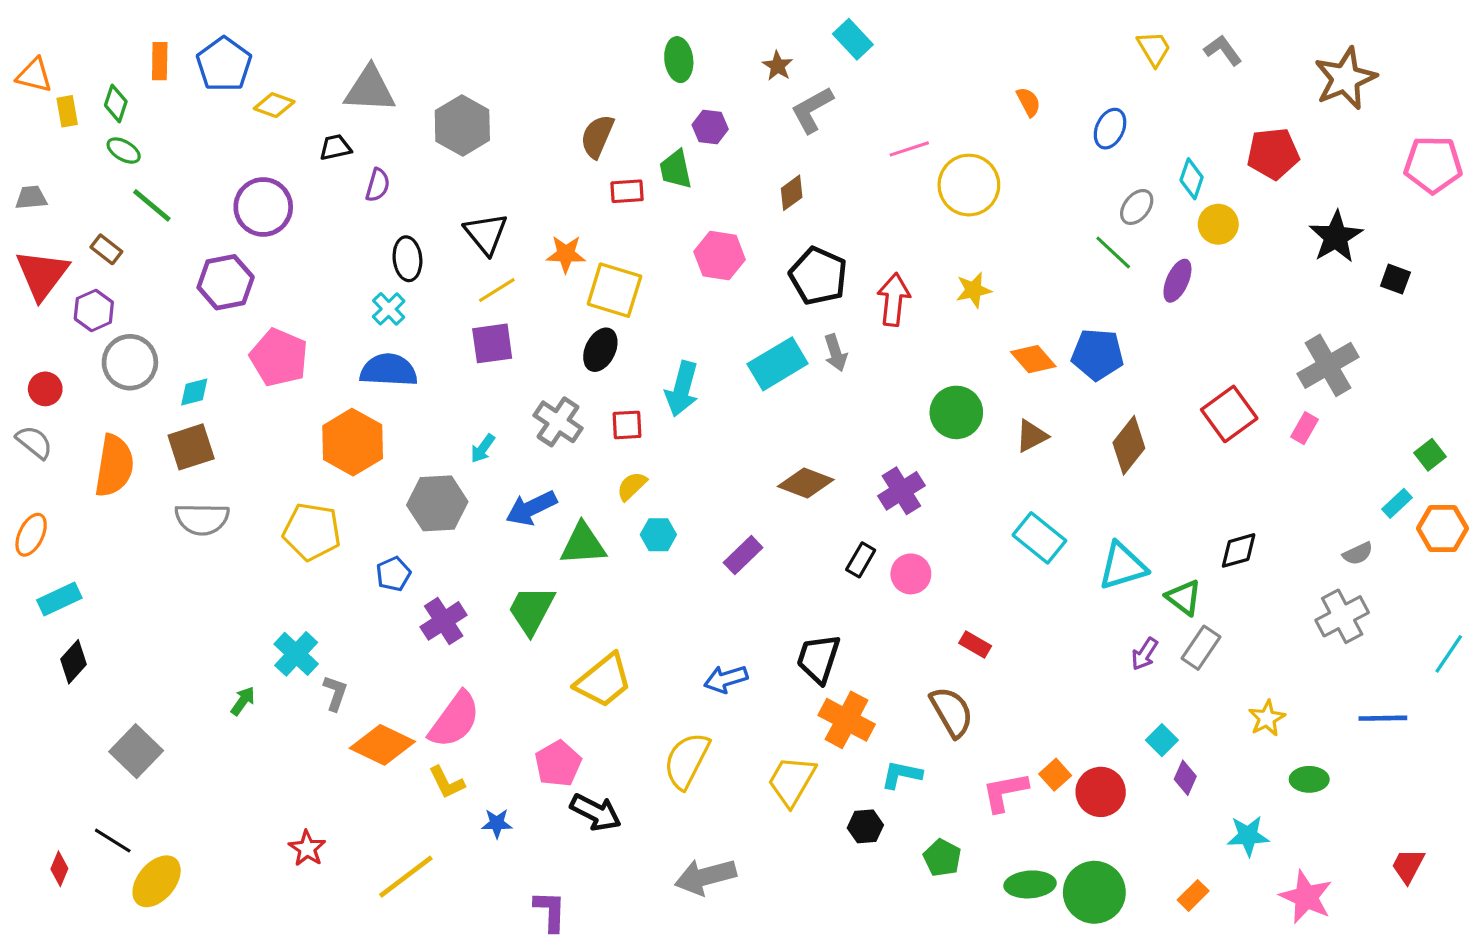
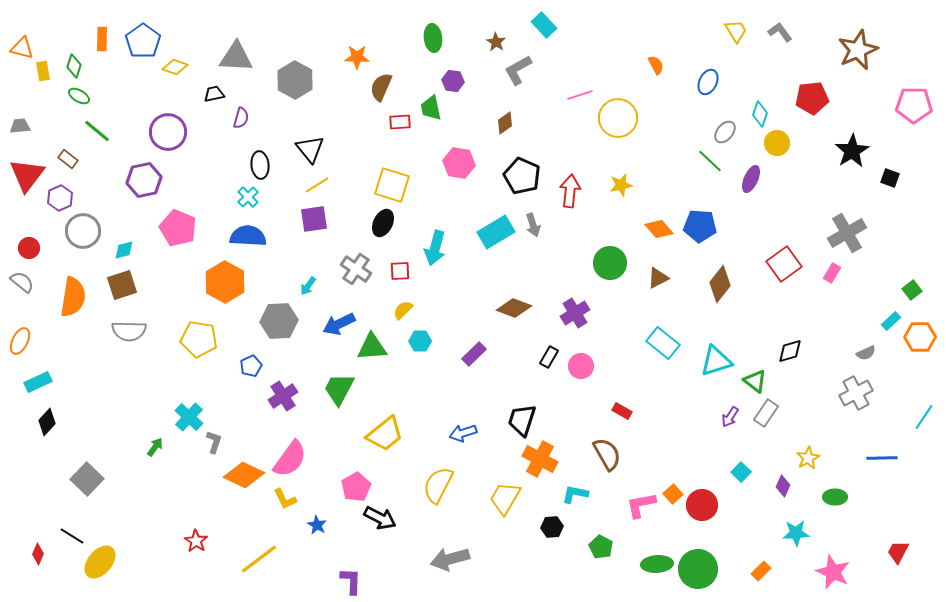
orange star: (566, 254) -> (357, 57), moved
purple diamond: (1185, 778) -> (783, 486), moved
blue star: (497, 823) -> (317, 525), turned 30

